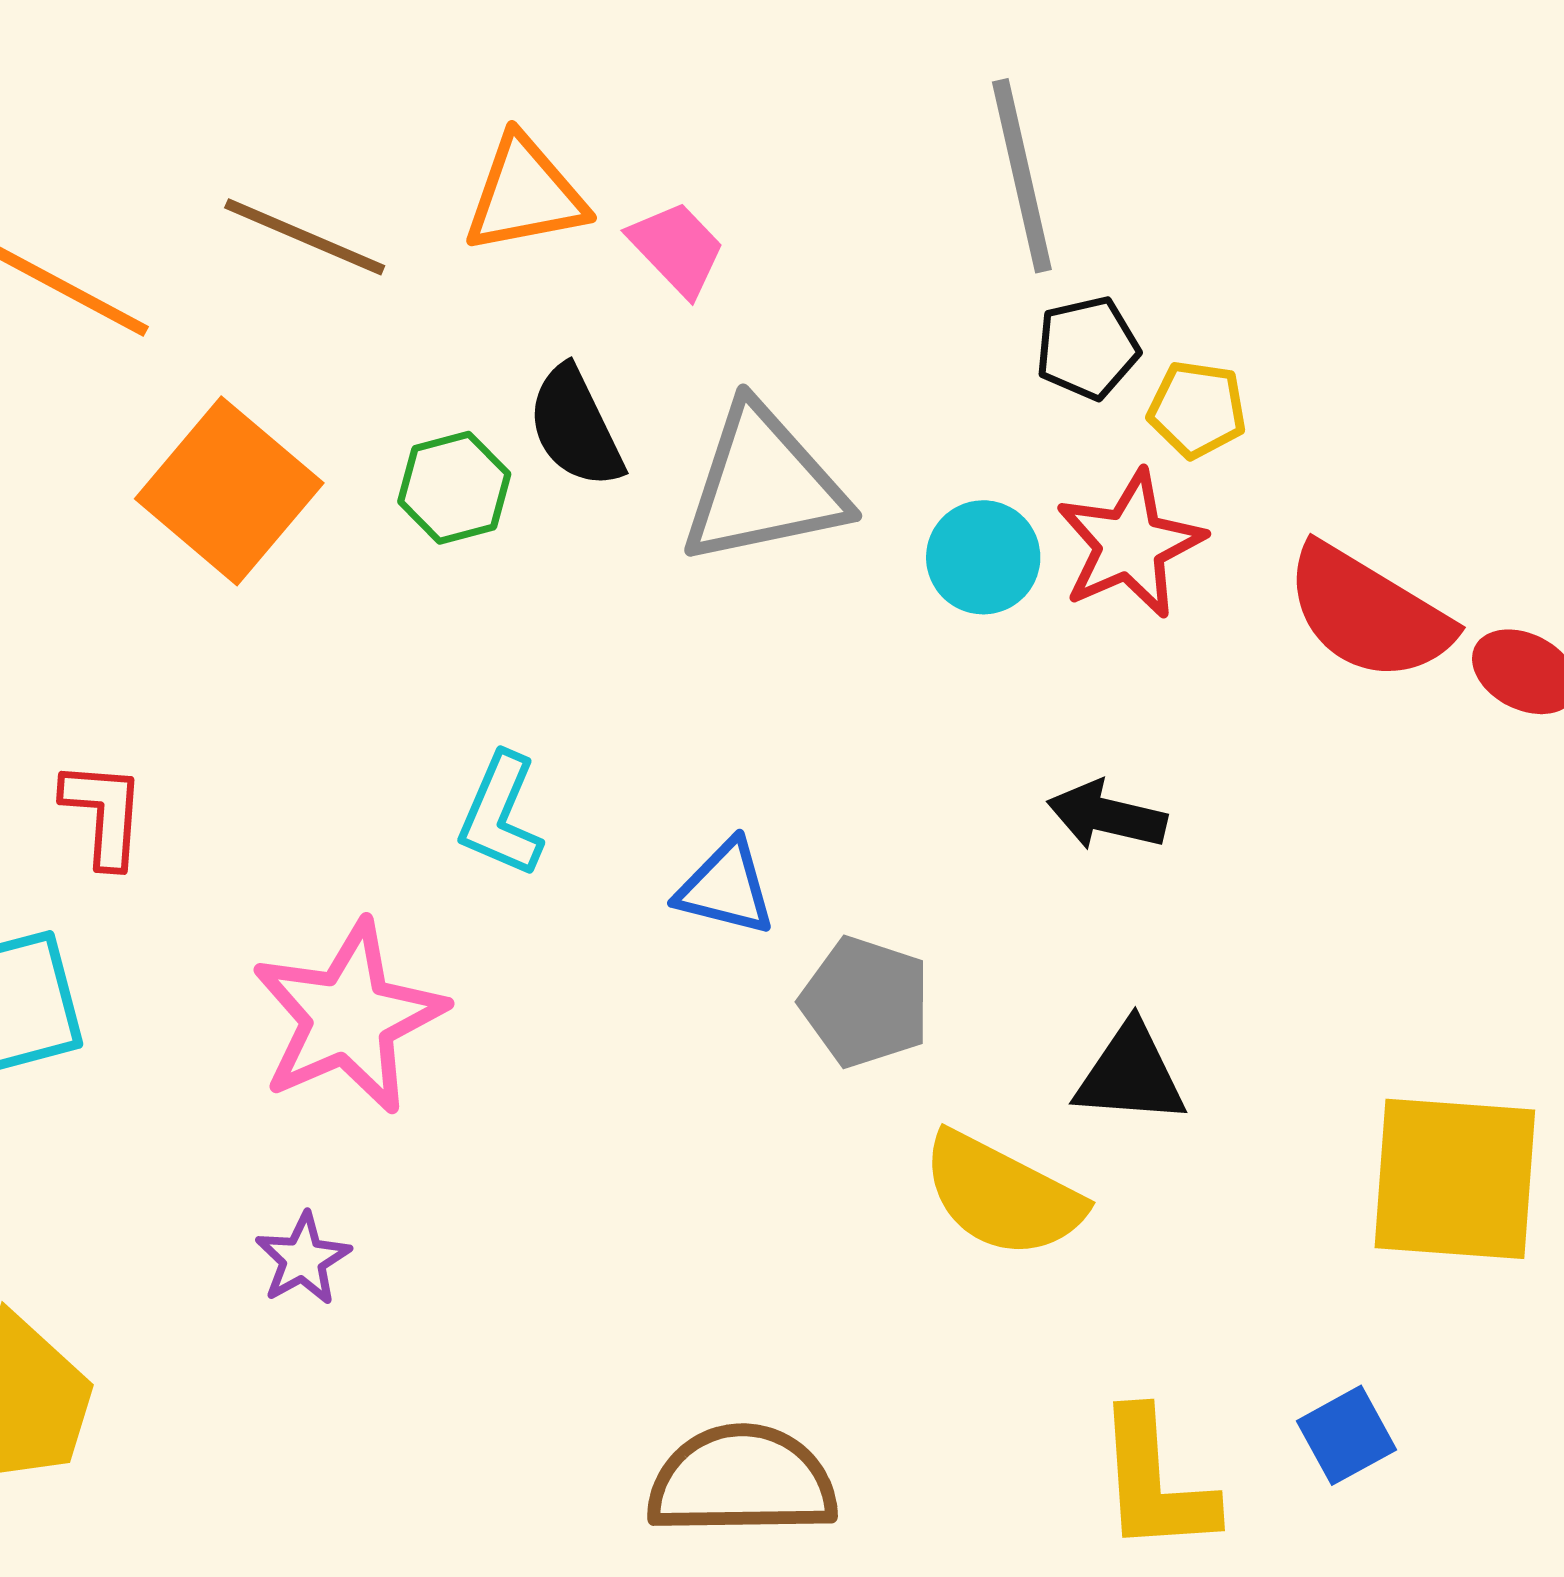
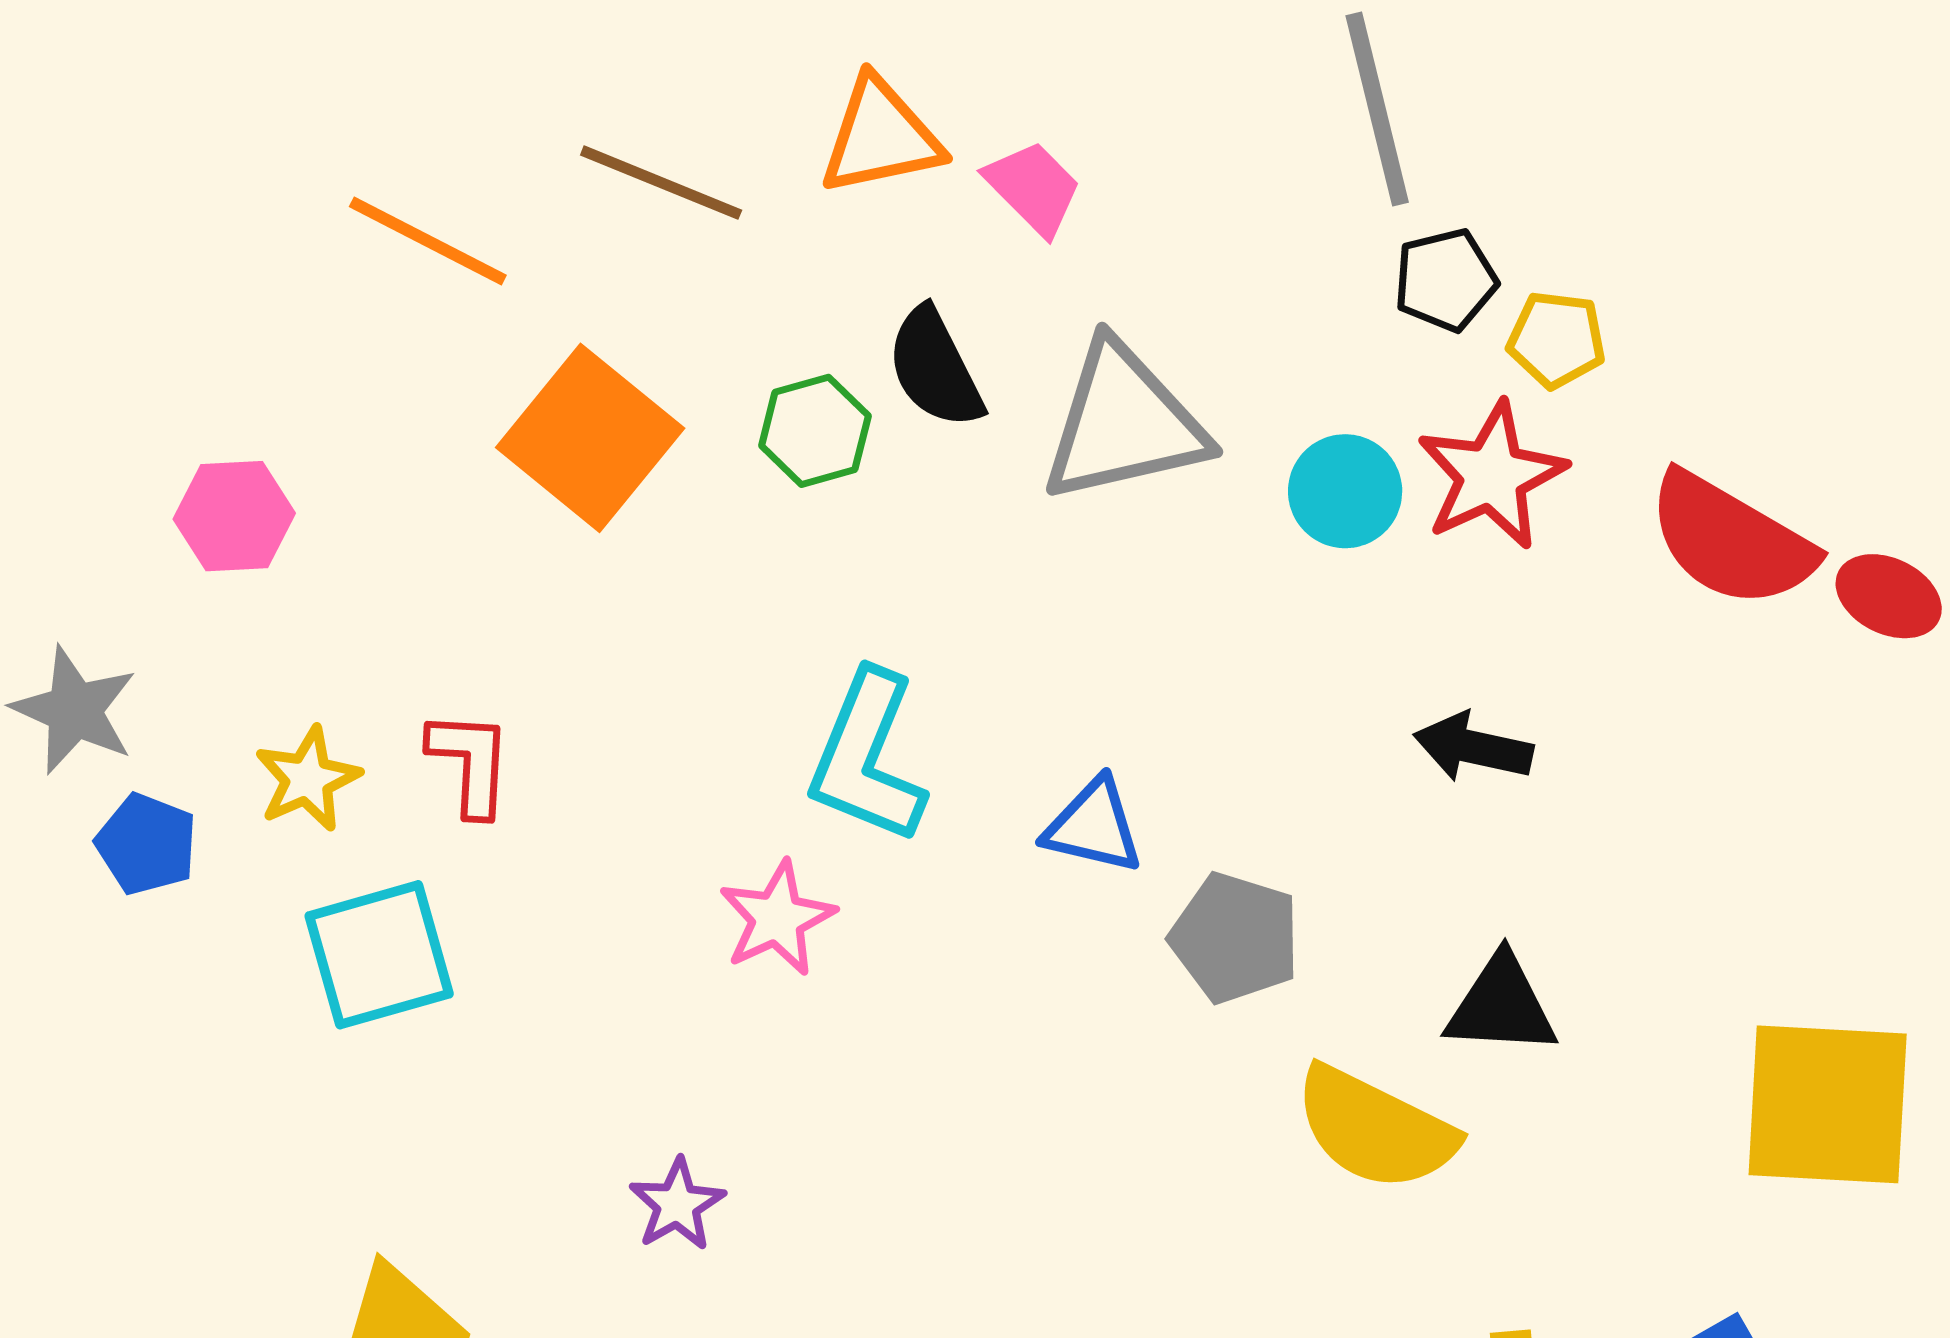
cyan L-shape: (501, 815) -> (867, 757), size x1.4
pink star: (349, 1017) -> (777, 918), moved, size x0.6

